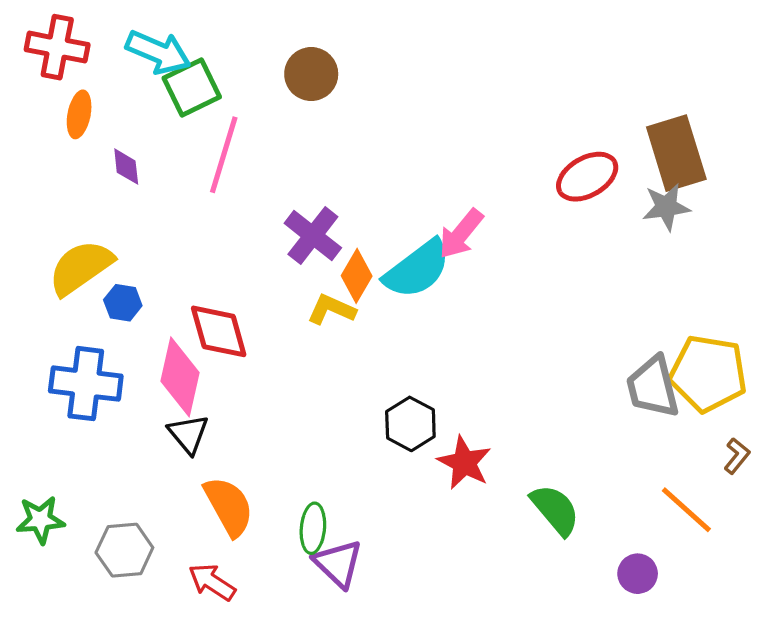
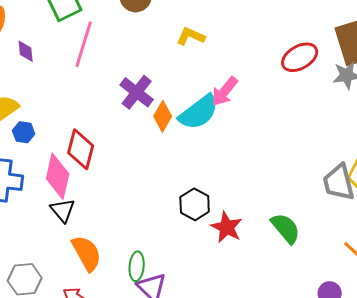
yellow L-shape: (331, 310) -> (191, 36), moved
red diamond: (219, 331) -> (81, 149), turned 30
green semicircle: (555, 510) -> (286, 228), moved

